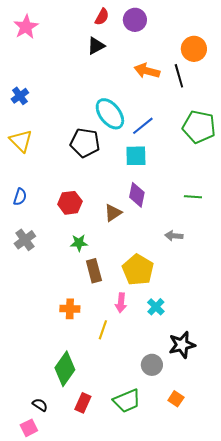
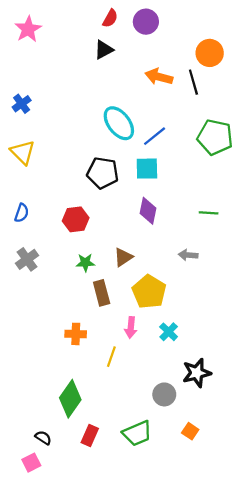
black pentagon: (85, 143) -> (103, 173), moved
brown triangle: (113, 213) -> (123, 257), moved

